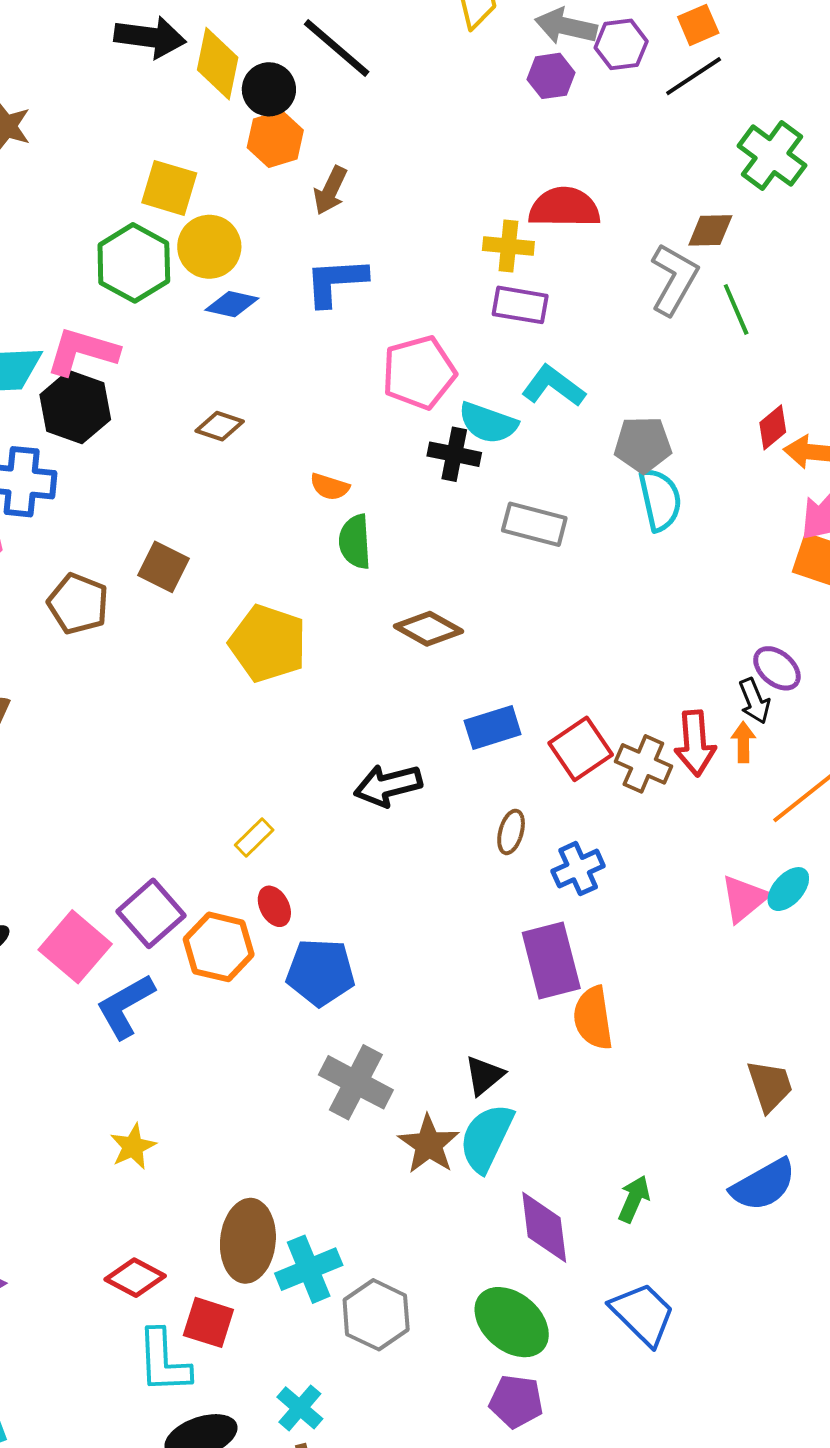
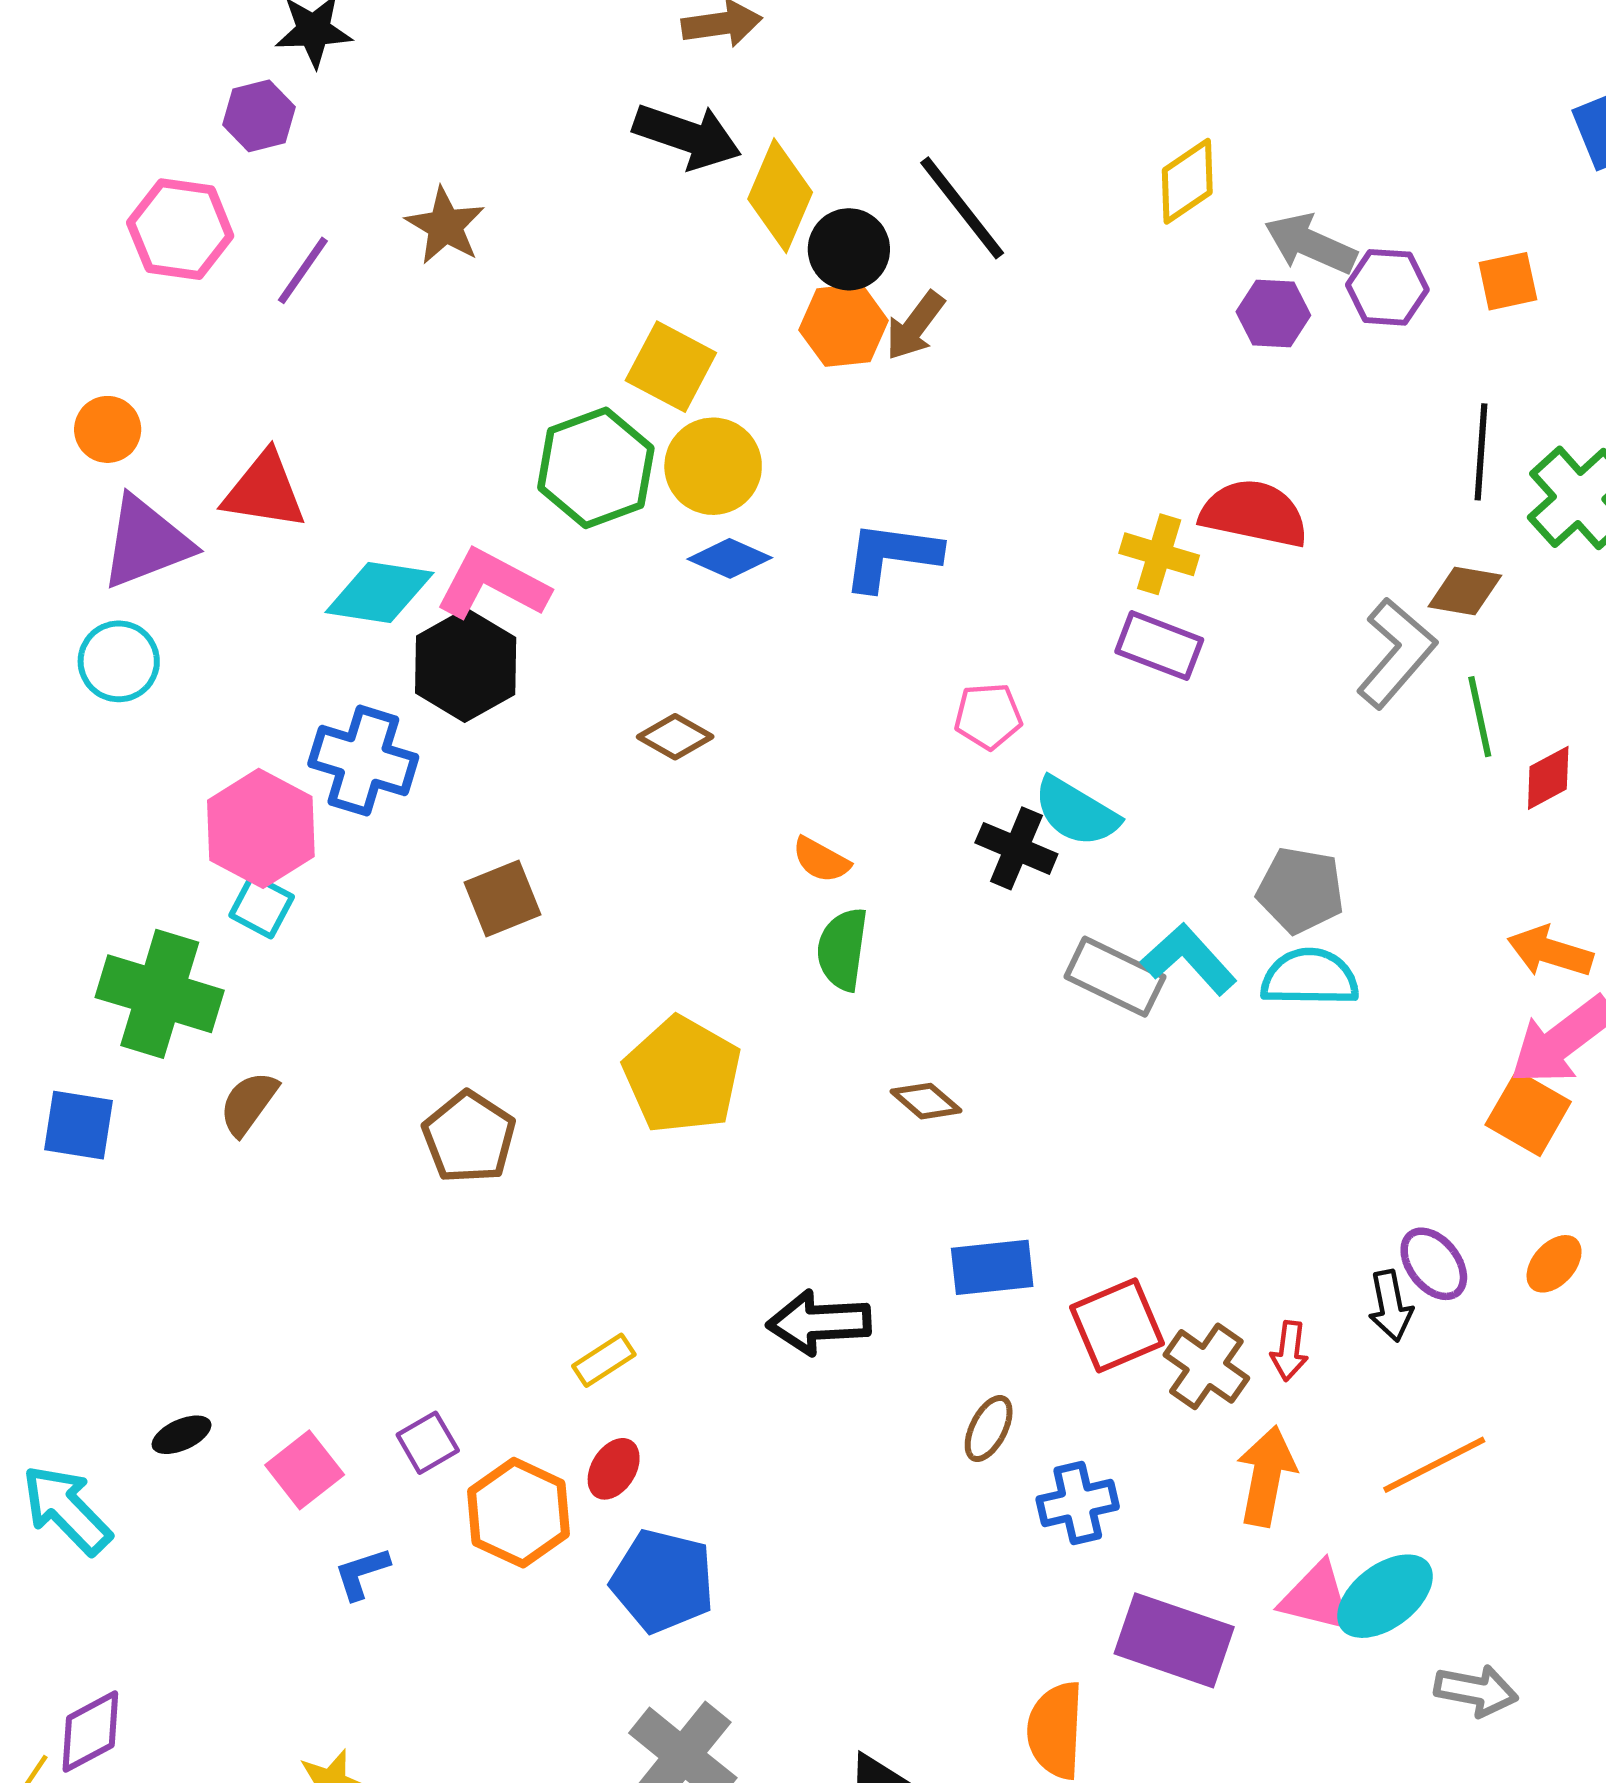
black line: (694, 76) -> (1481, 452), moved, turned -64
brown arrow: (330, 190) -> (915, 326), moved
pink pentagon: (419, 372) -> (988, 716), size x0.6
cyan L-shape: (553, 386) -> (1189, 959), moved
red diamond: (773, 427) -> (1548, 778), moved
cyan semicircle: (660, 500) -> (1310, 977), turned -88
brown square: (164, 567) -> (502, 898), moved, turned 30
brown pentagon: (78, 604) -> (469, 1137), moved
brown diamond: (428, 629) -> (926, 1101), size x0.7
orange arrow: (743, 742) -> (1266, 1476), moved, size x1.6
red arrow: (695, 743) -> (1289, 1351), size x0.6
cyan ellipse: (788, 889) -> (1385, 1596), size x1.4
pink triangle: (744, 899) -> (1316, 1597), turned 42
red ellipse: (274, 906) -> (614, 1469), turned 48
purple square: (151, 913) -> (428, 1443), size x0.6
pink square: (75, 947) -> (305, 1470), size x0.7
purple rectangle: (551, 960) -> (1174, 1640), moved, turned -68
blue L-shape: (125, 1006) -> (362, 1573), size x0.6

